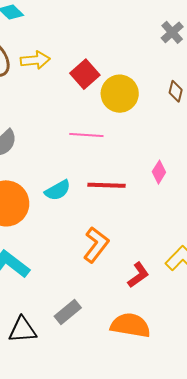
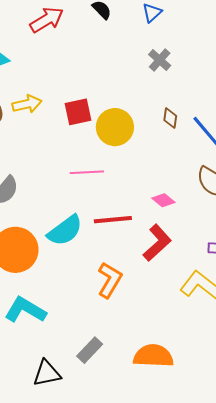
red square: (85, 74) -> (78, 112), turned 36
pink diamond: (159, 172) -> (163, 200), turned -75
cyan semicircle: (58, 190) -> (65, 231), size x1.4
red L-shape: (138, 275) -> (157, 243), moved, size x1.4

